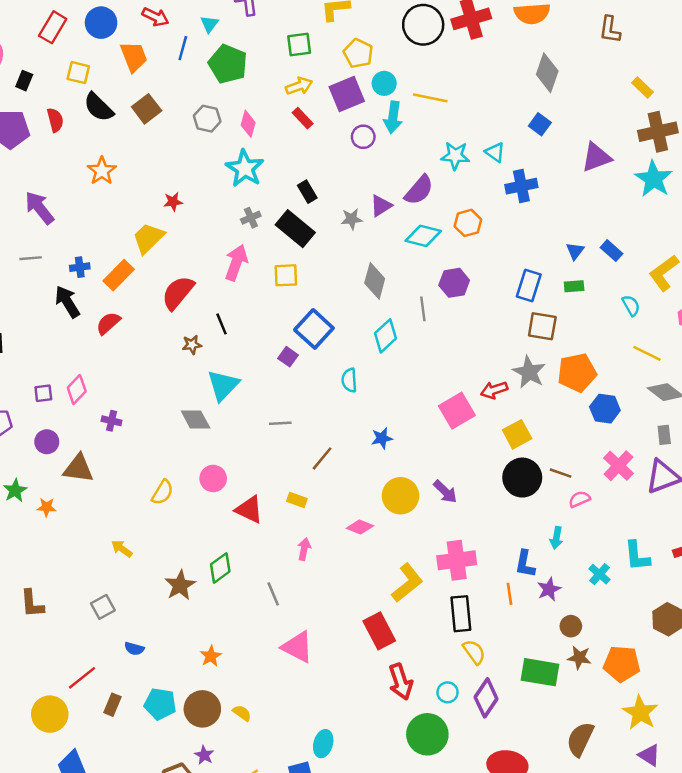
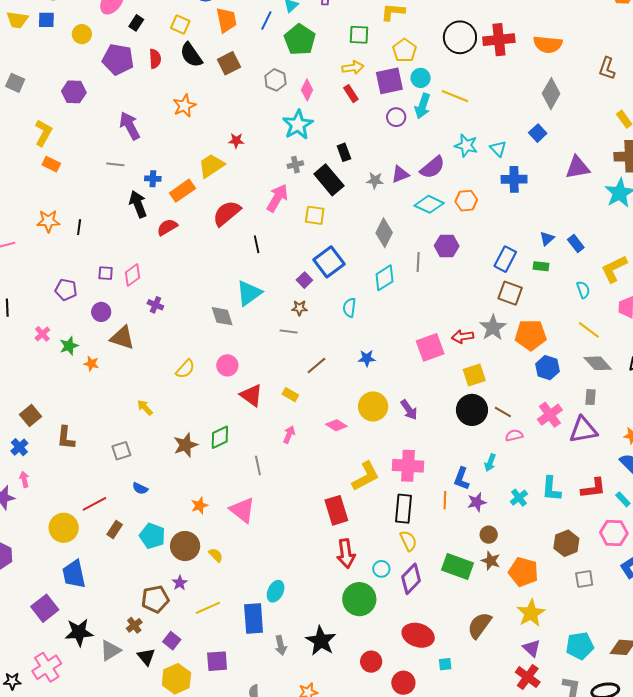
brown star: (192, 345) -> (299, 308), moved
pink triangle: (297, 647) -> (242, 510), moved

